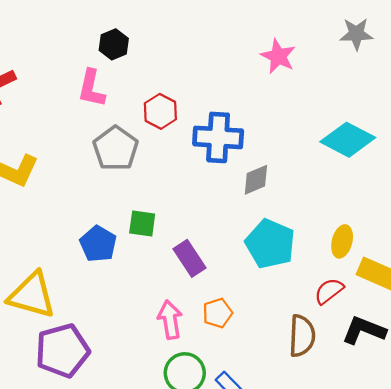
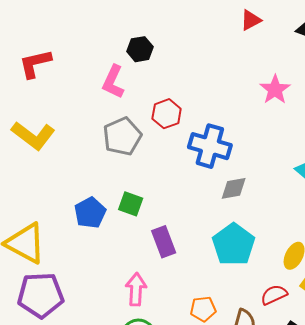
orange pentagon: (218, 313) -> (203, 309), moved

